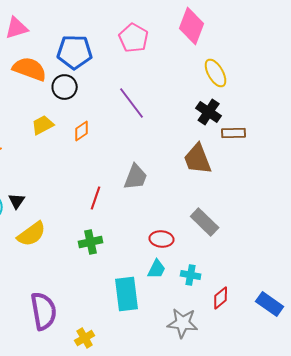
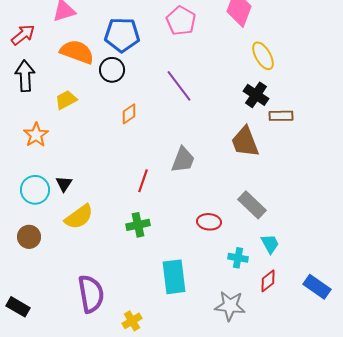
yellow trapezoid: (43, 125) -> (66, 100), moved
cyan trapezoid: (157, 269) -> (270, 244), moved, turned -55

